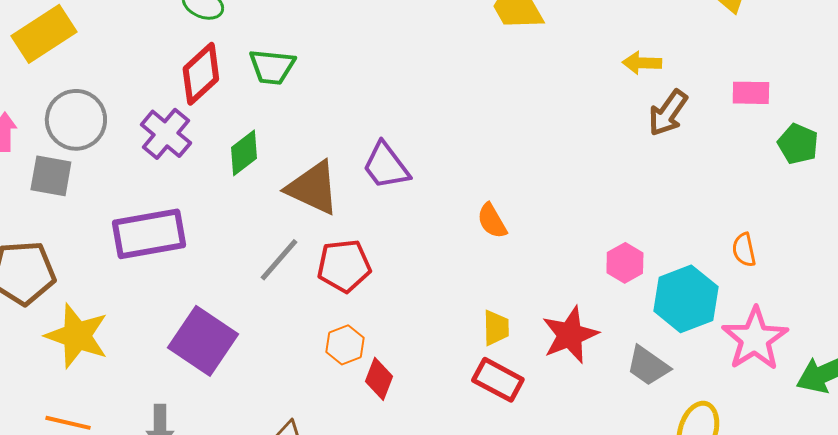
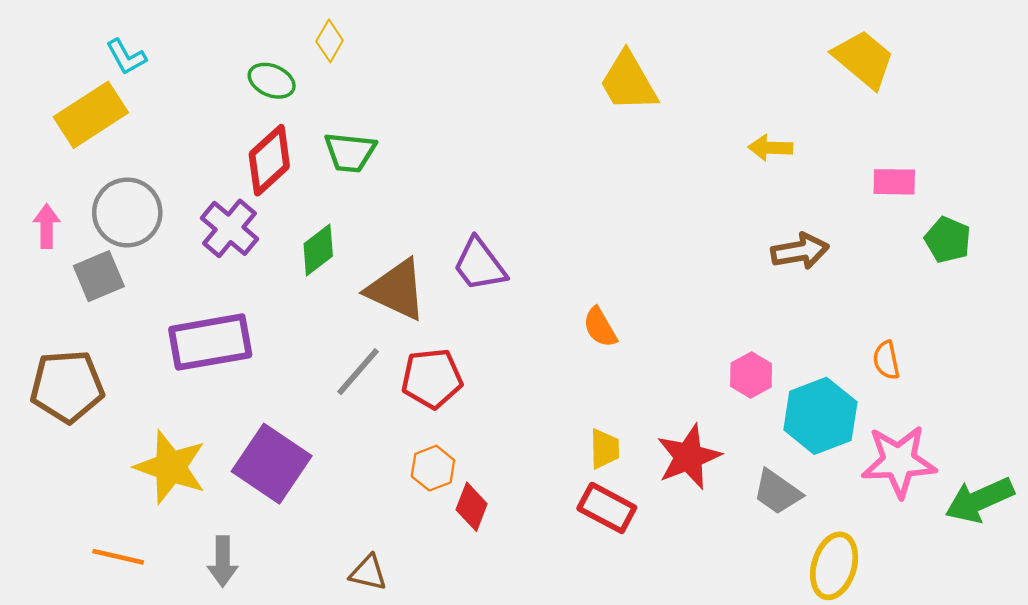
brown arrow: (668, 113) -> (800, 251), moved, turned -135
gray square: (51, 176) -> (99, 276), turned -33
yellow star: (77, 336) -> (170, 467), moved
pink star: (755, 339) -> (899, 461), turned 30

